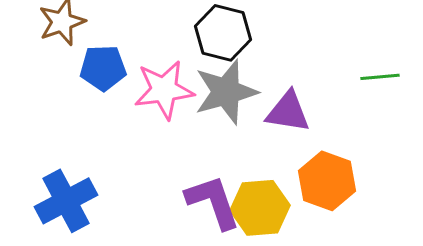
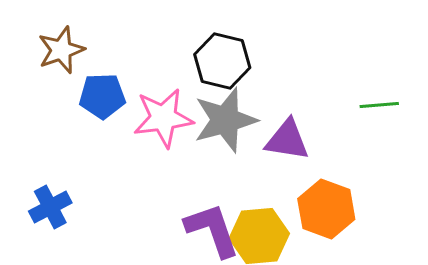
blue cross: (66, 201) -> (50, 207), moved, size x0.7

